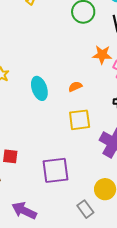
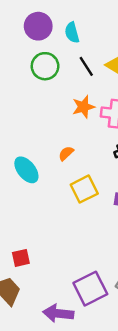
purple square: (56, 170) -> (90, 289), moved

